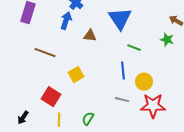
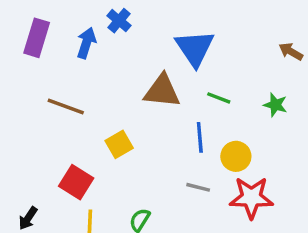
blue arrow: (66, 21) -> (86, 43), moved
brown triangle: (90, 36) -> (162, 91), moved, size x1.6
green star: (167, 40) -> (275, 105), moved

